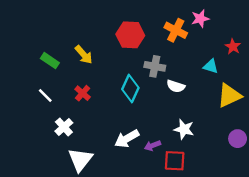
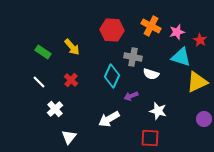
pink star: (200, 19) -> (177, 32), moved
cyan triangle: (211, 66) -> (181, 57), size x1.5
purple arrow: (152, 146) -> (131, 96), moved
white triangle: (80, 160) -> (69, 137), size x0.7

